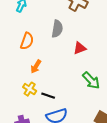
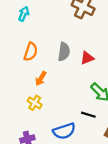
gray semicircle: (57, 29) -> (64, 52), moved
black line: (48, 96) -> (88, 115), moved

